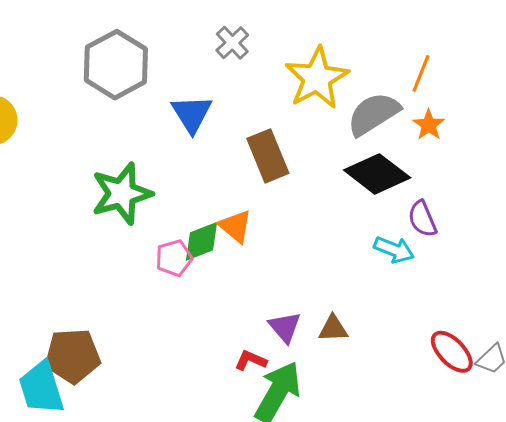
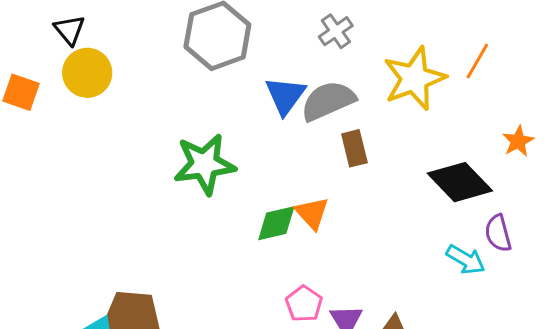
orange line: (421, 73) -> (477, 61), moved
gray semicircle: (373, 114) -> (328, 101), moved
brown rectangle: (268, 156) -> (354, 148), size x0.7
pink pentagon: (174, 258) -> (304, 304), moved, turned -30

